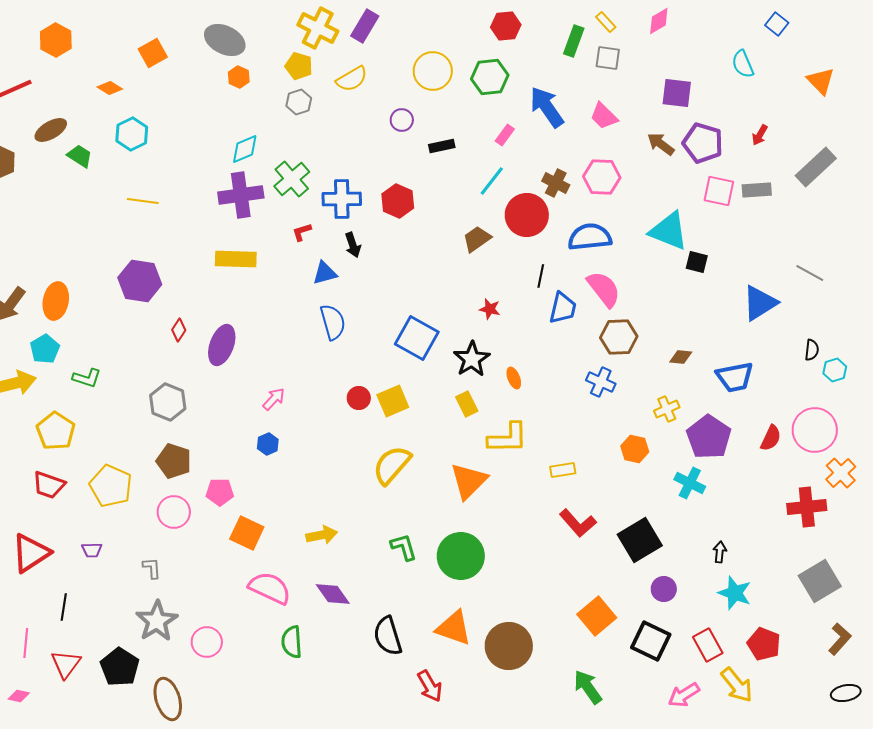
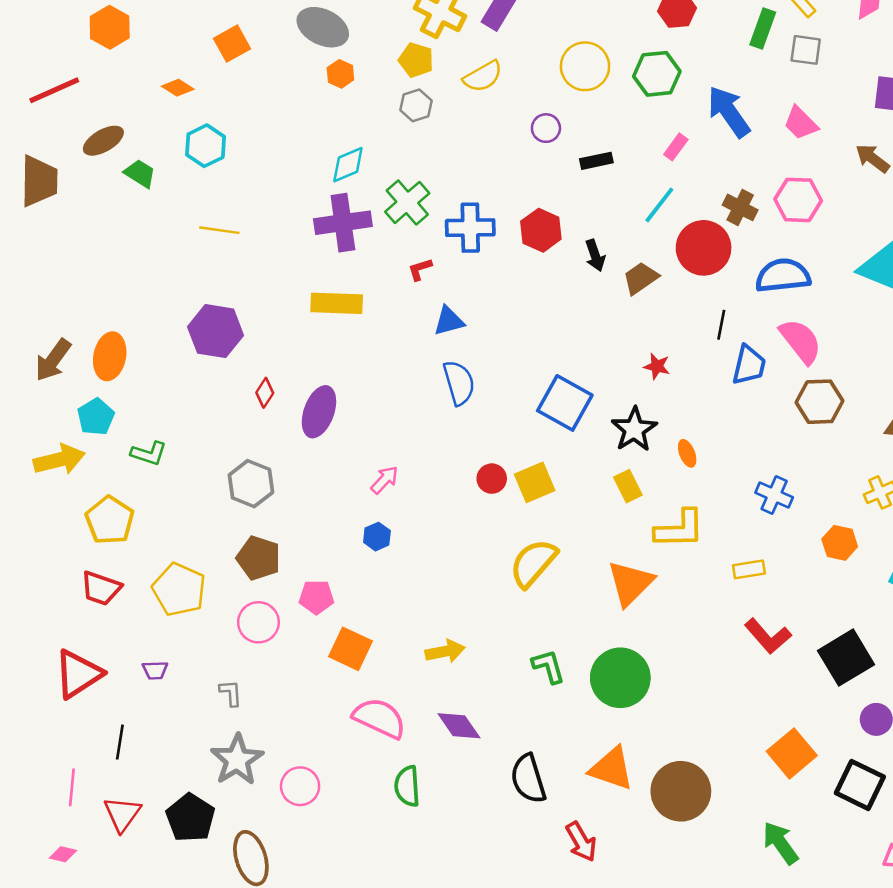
black arrow: (353, 245) -> (595, 255), moved
blue cross: (601, 382) -> (774, 495), moved

